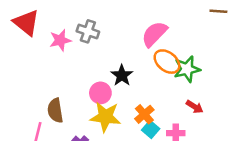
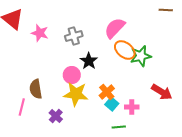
gray cross: (88, 31) -> (74, 36), moved, turned -36
pink star: (60, 40) -> (40, 33), turned 30
red arrow: (195, 107) -> (162, 92), moved, size x1.5

